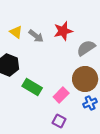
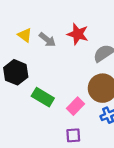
red star: (63, 31) -> (78, 34), turned 30
purple square: (59, 121) -> (73, 135), turned -32

